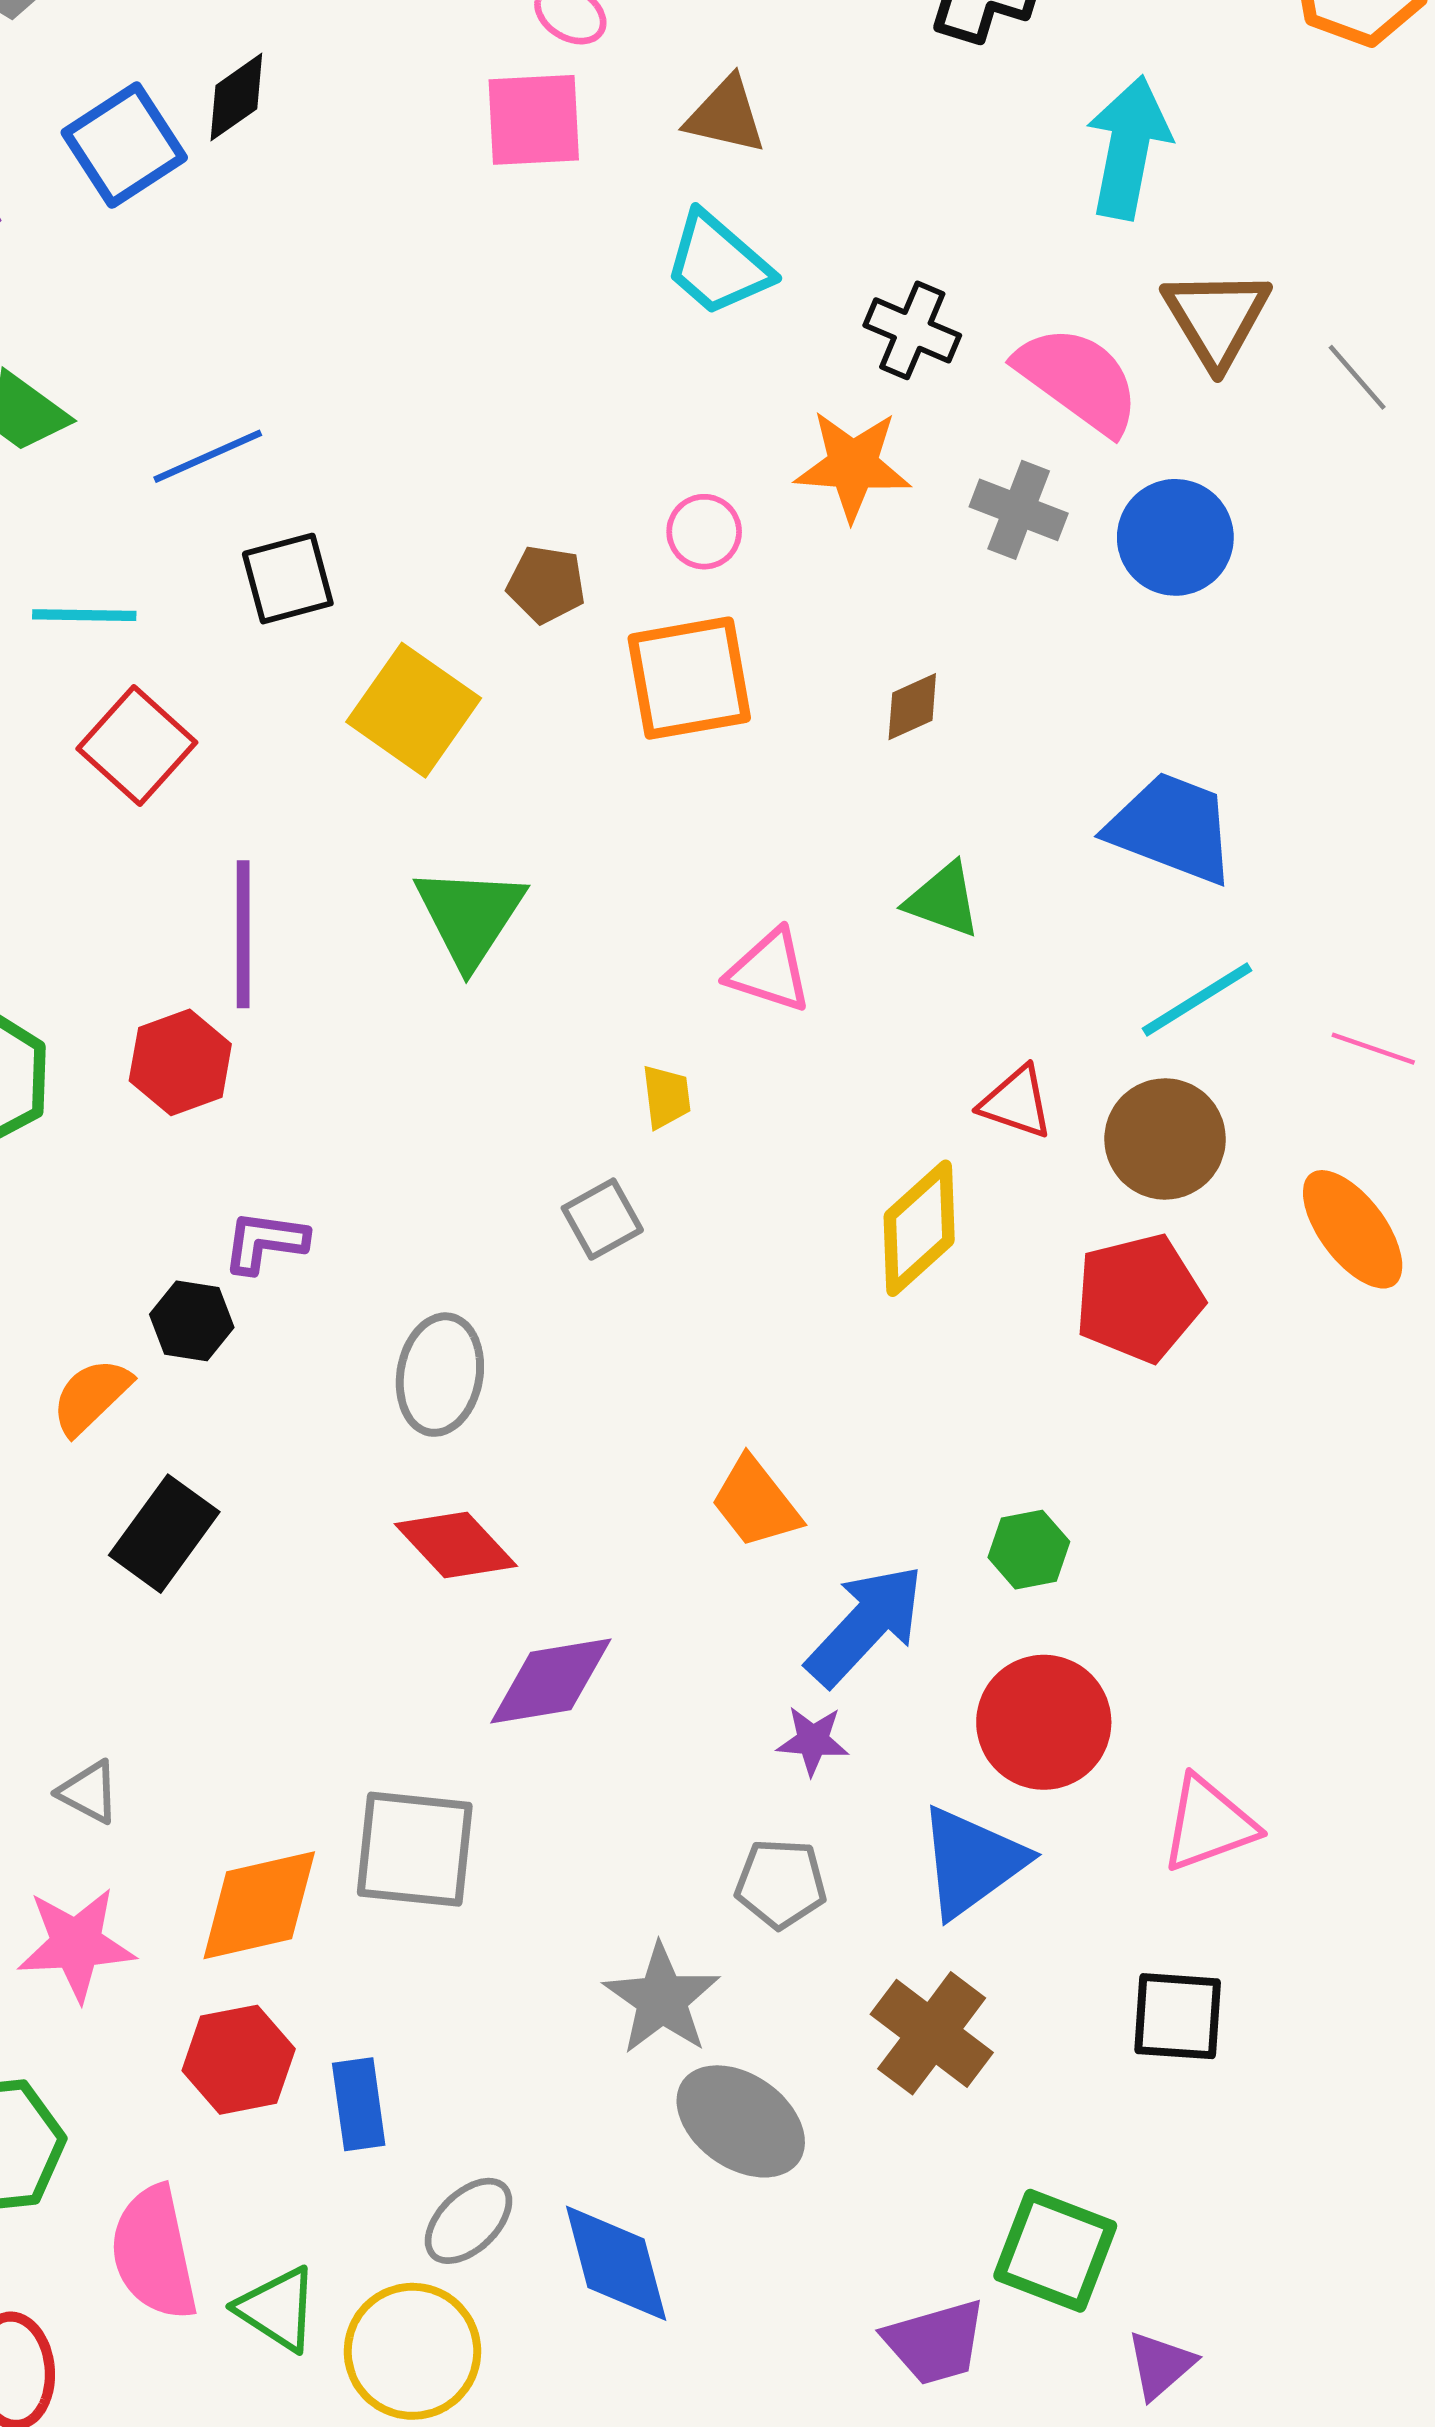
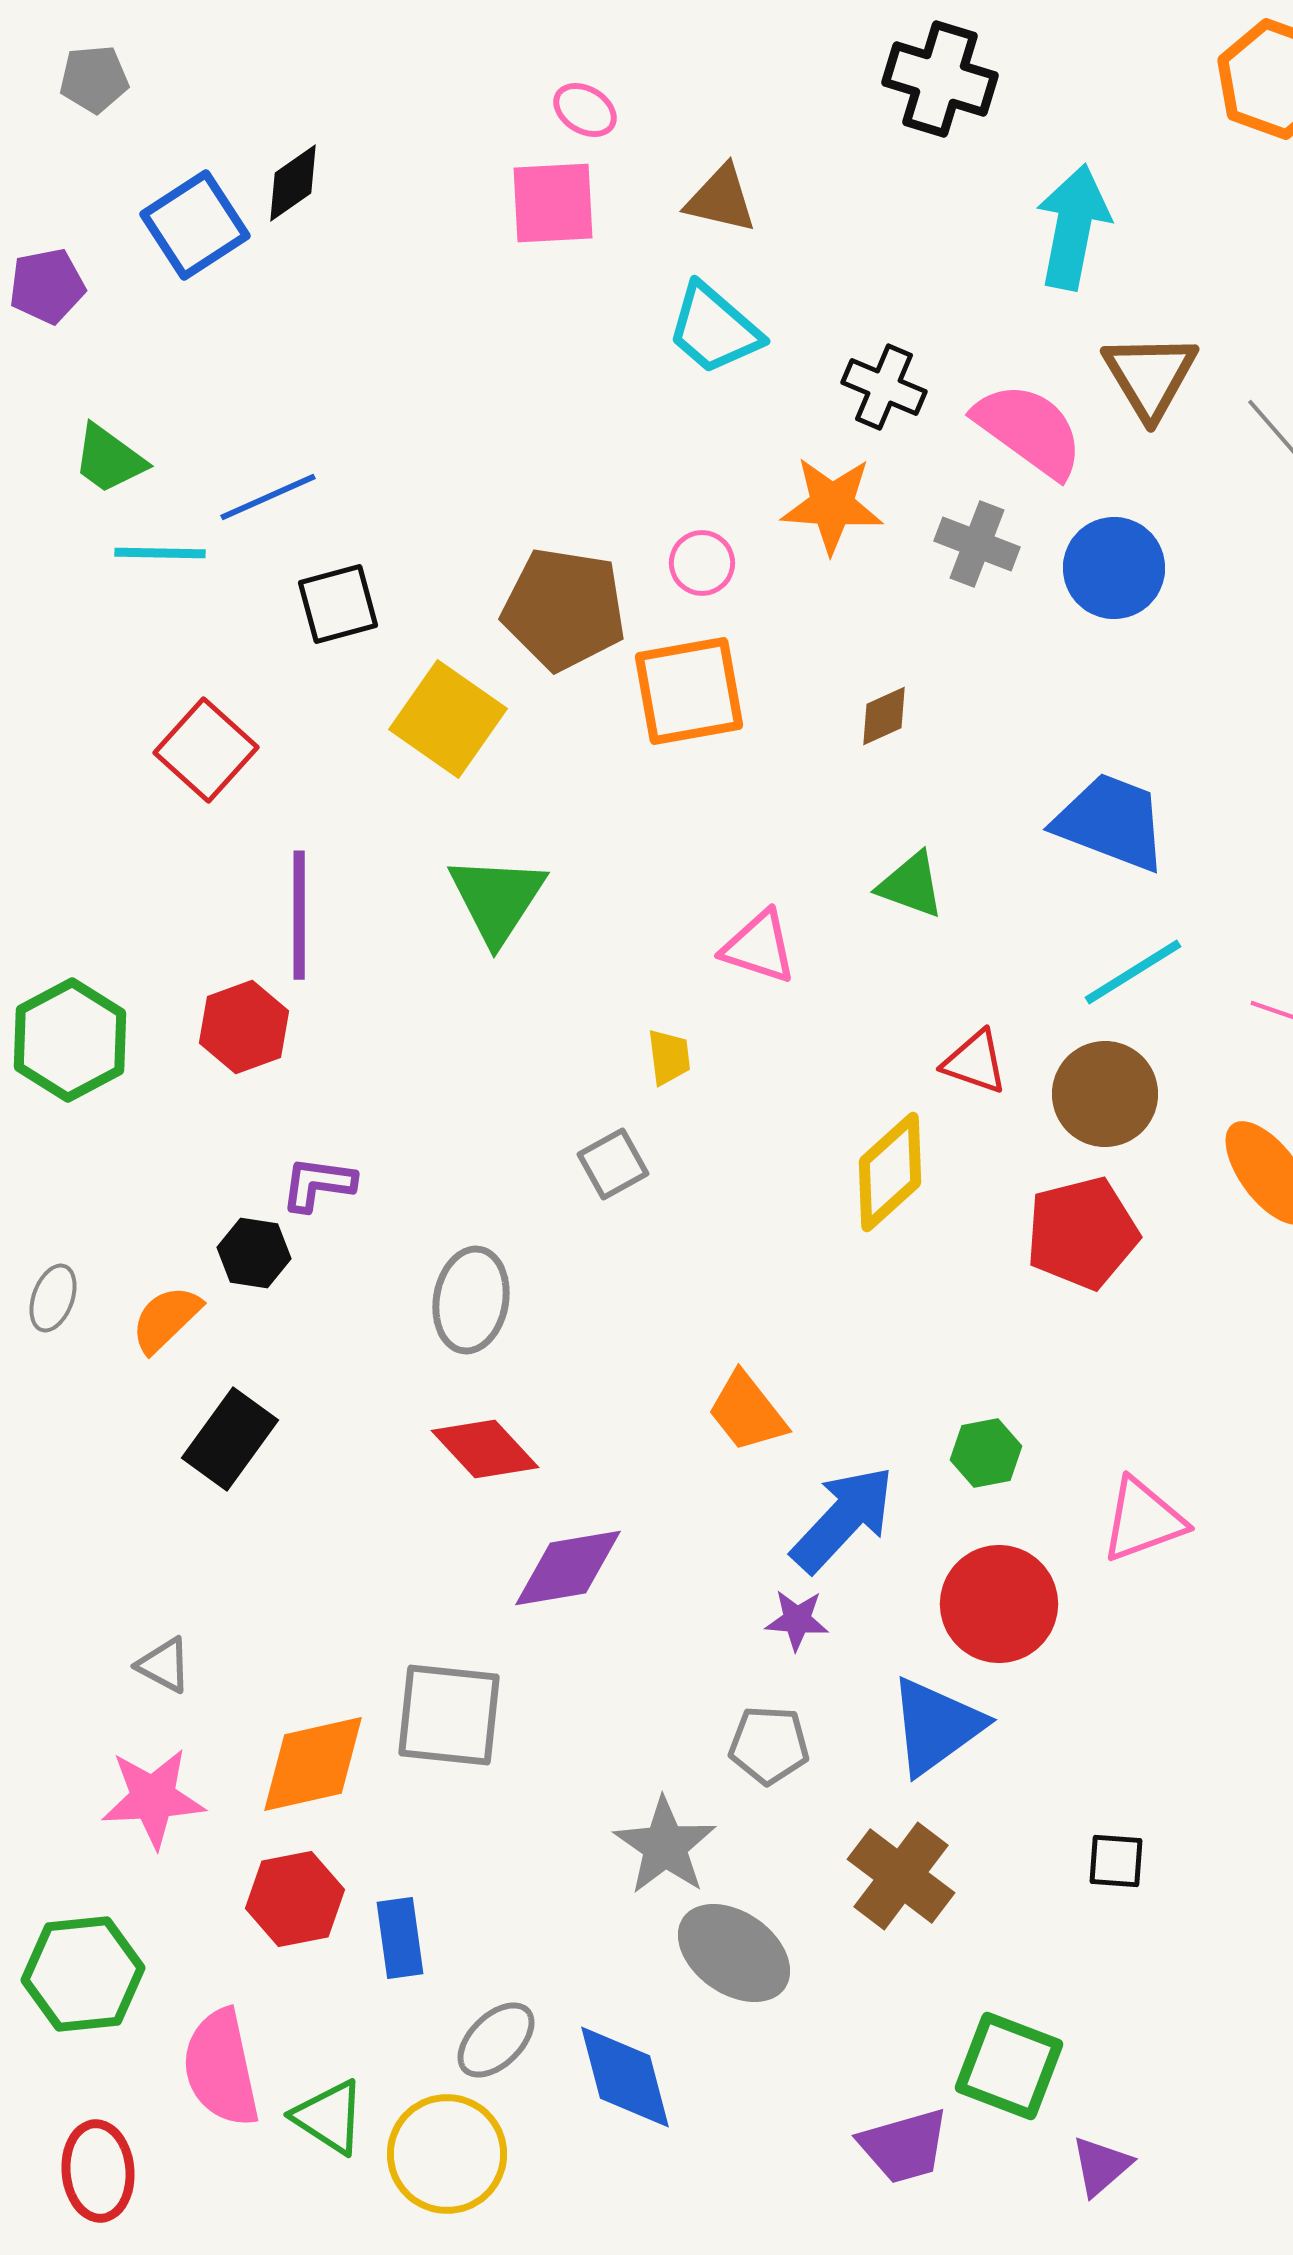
brown pentagon: (546, 584) -> (564, 609), size x1.8
cyan line: (84, 615) -> (160, 553), moved
pink triangle: (1208, 1824) -> (1143, 1520), moved
black square: (1178, 2016) -> (1116, 1861), size x0.7

